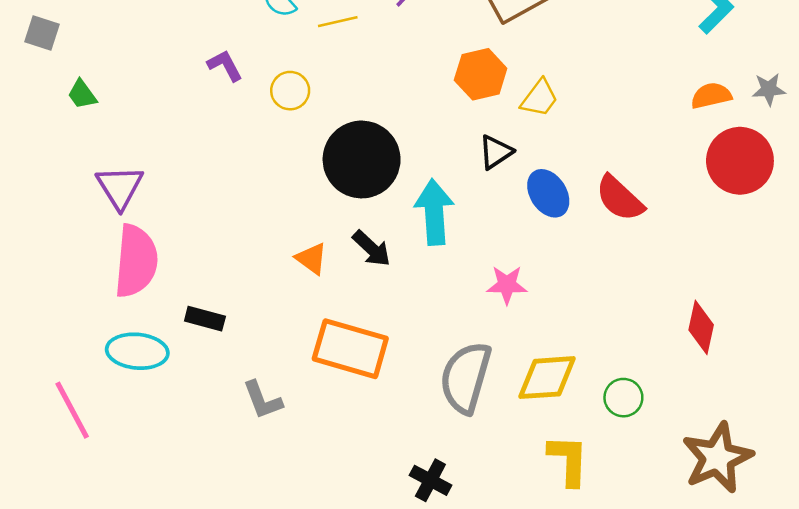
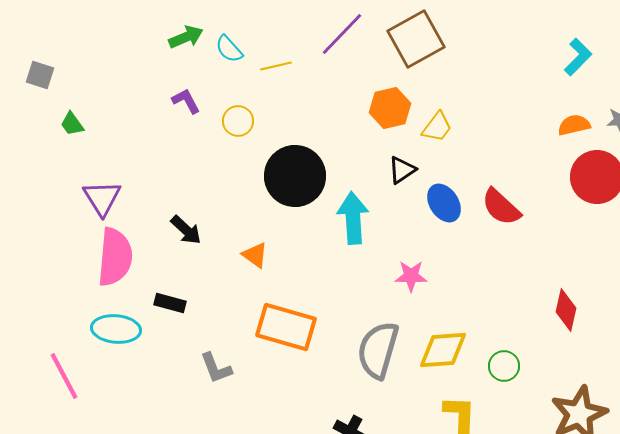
black arrow: (372, 248) -> (186, 230), moved

